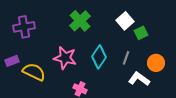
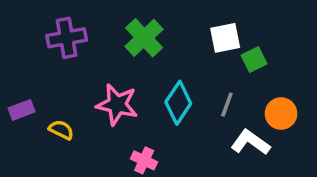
white square: (125, 21) -> (225, 38), turned 30
purple cross: (24, 27) -> (67, 38), moved
yellow semicircle: (34, 72) -> (61, 130), size x0.6

